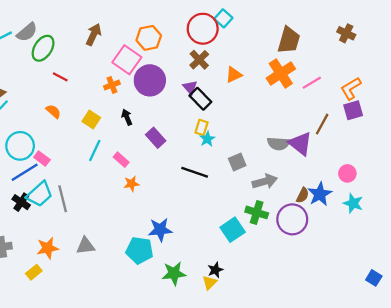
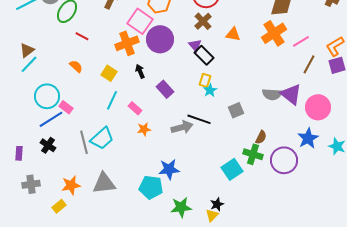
orange triangle: (234, 75) -> (233, 34), turned 35
orange cross: (112, 85) -> (127, 43), size x1.6
brown line: (322, 124) -> (309, 64), moved
pink circle: (347, 173) -> (318, 107), moved, size x1.6
gray arrow: (265, 181) -> (182, 127), moved
cyan trapezoid: (40, 194) -> (102, 138), moved
brown semicircle: (303, 195) -> (261, 137), moved
gray triangle: (86, 246) -> (104, 183), size x1.4

